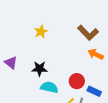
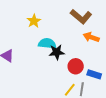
black star: (40, 69) -> (57, 52), moved
cyan semicircle: (49, 87) -> (47, 44), moved

